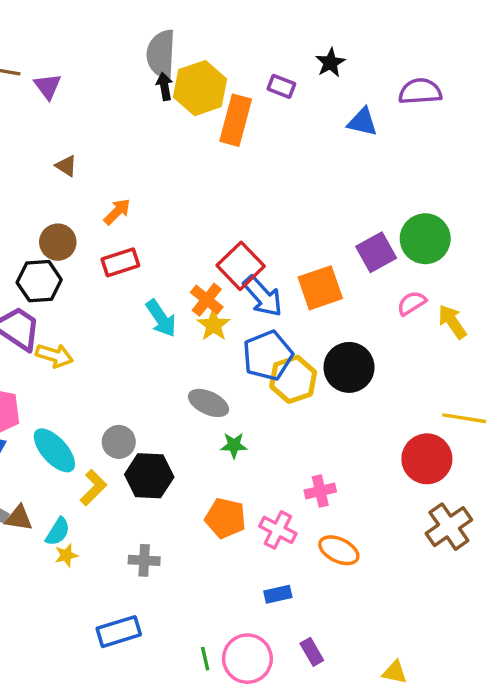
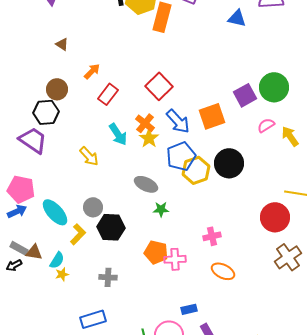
red rectangle: (120, 262) -> (108, 94), moved, turned -35
red square: (241, 266) -> (159, 86), moved
yellow arrow: (54, 356) -> (89, 156), moved, turned 30
pink cross: (278, 530) -> (175, 259), moved, turned -30
blue rectangle: (278, 594) -> (189, 309), moved

